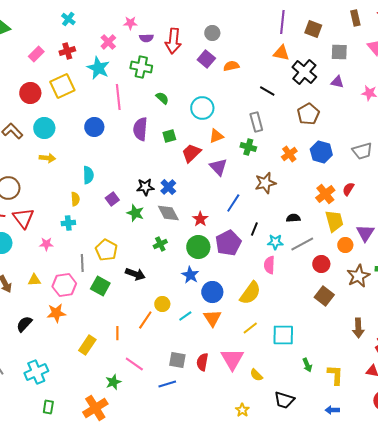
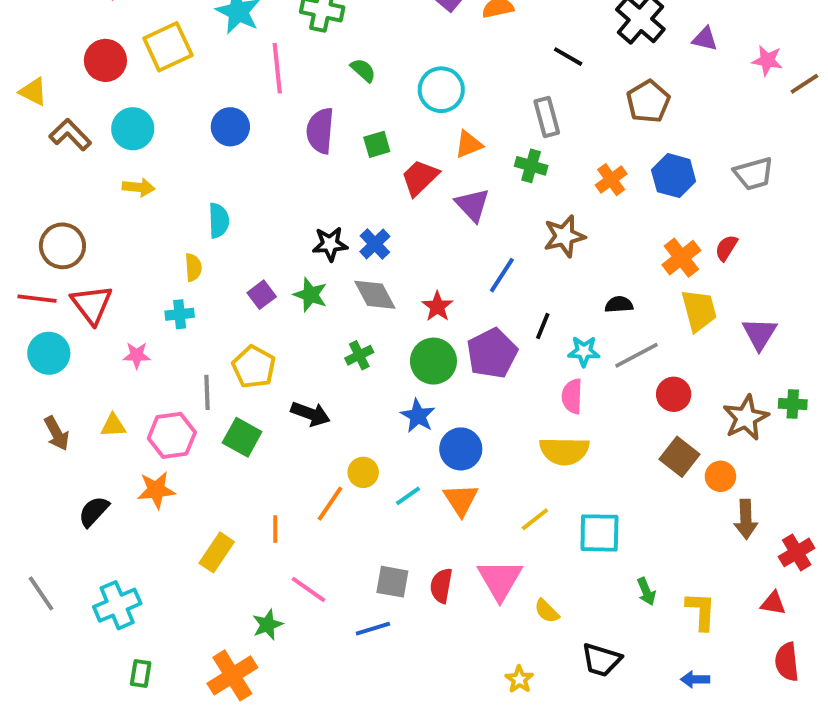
purple square: (112, 199) -> (262, 295), moved
orange circle: (345, 245) -> (720, 476), moved
yellow semicircle: (250, 293) -> (564, 451), moved, turned 55

